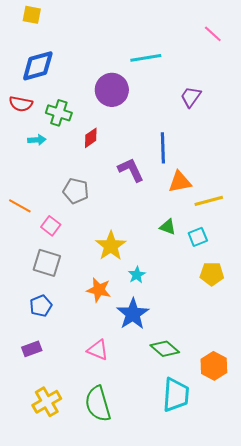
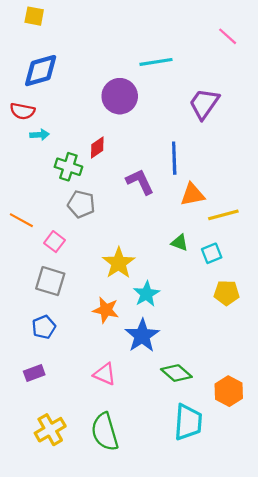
purple trapezoid: (191, 97) -> (204, 104), size x1.4
green cross: (59, 113) -> (68, 167), moved
cyan arrow: (37, 140) -> (40, 135), moved
cyan star: (137, 275) -> (146, 294), size x1.4

